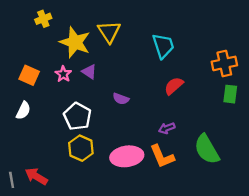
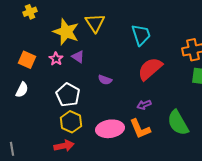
yellow cross: (43, 19) -> (30, 12), moved
red semicircle: (174, 86) -> (150, 69), size x1.5
red arrow: (36, 176) -> (64, 146), moved, turned 138

